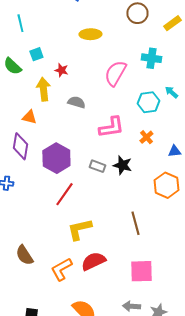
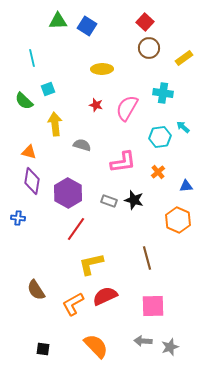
red star: (61, 70) -> (96, 105), moved
gray semicircle: (76, 102) -> (82, 145), moved
orange triangle: (29, 117) -> (29, 152), moved

